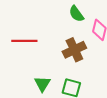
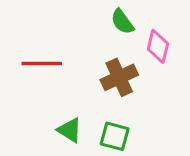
green triangle: (42, 84) -> (70, 130), turned -30

